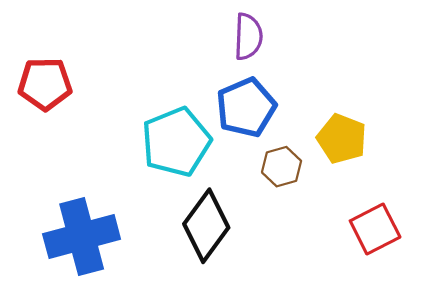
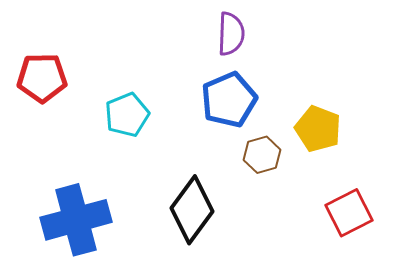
cyan pentagon: (176, 142) -> (127, 115), moved, size x0.7

